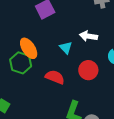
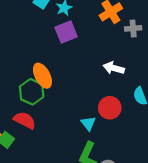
cyan triangle: (66, 48) -> (88, 123), moved
red semicircle: (55, 77) -> (25, 120), moved

